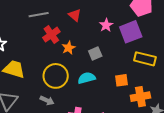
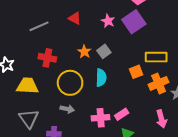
red cross: (51, 35) -> (47, 58), moved, turned -30
orange star: (69, 48) -> (84, 52), moved
yellow rectangle: (145, 59) -> (156, 57), moved
cyan semicircle: (87, 78) -> (101, 78), turned 120

